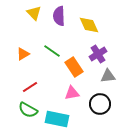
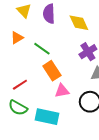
orange triangle: (23, 54) -> (17, 38), moved
orange rectangle: (74, 67) -> (52, 71), moved

